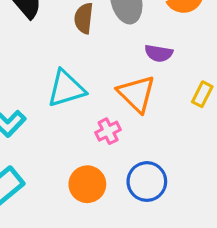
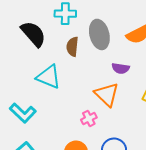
cyan triangle: (66, 89) -> (49, 77), moved, turned 40

